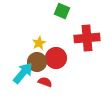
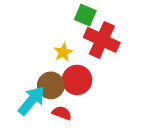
red cross: (87, 38) -> (102, 40), moved, turned 30
yellow star: (39, 43) -> (63, 52), moved

